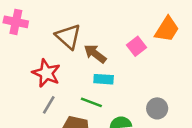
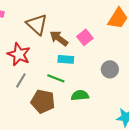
pink square: (136, 46) -> (85, 37), moved
gray circle: (157, 108) -> (110, 69), moved

